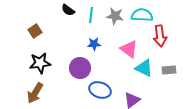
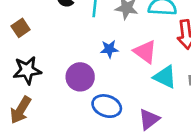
blue star: (94, 44) -> (109, 49), moved

